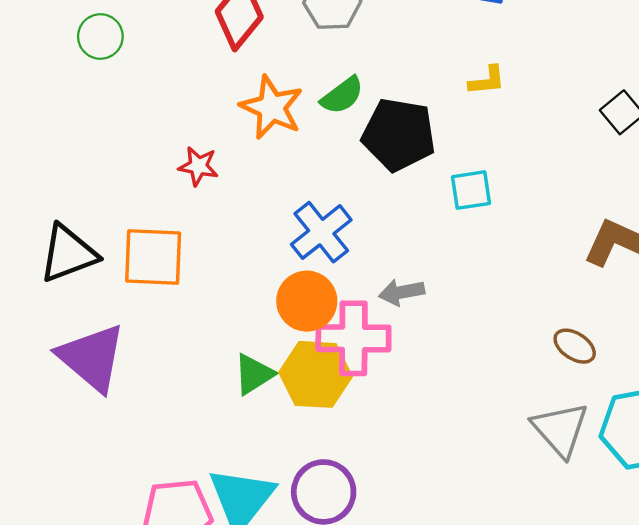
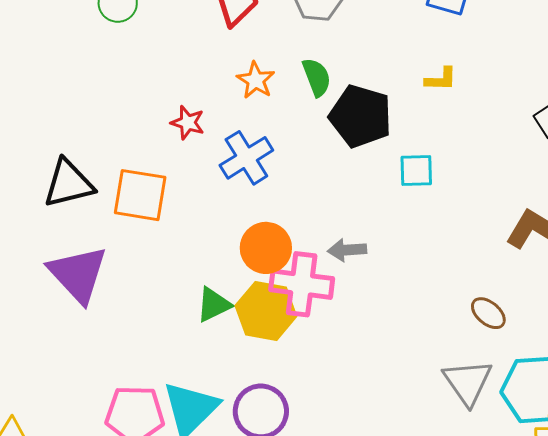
green semicircle: (342, 95) -> (317, 77), turned -81
orange star: (272, 107) -> (256, 80), size x0.7
blue cross: (321, 232) -> (246, 158), moved

